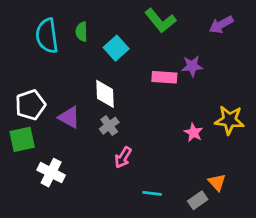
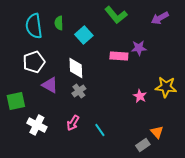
white pentagon: (30, 105) -> (34, 62), moved
pink arrow: (123, 157) -> (73, 123), moved
cyan line: (152, 193) -> (100, 130), moved, turned 48

